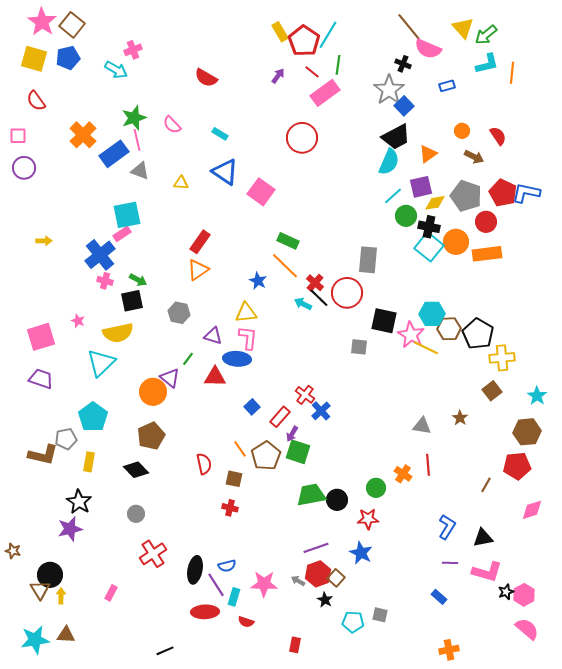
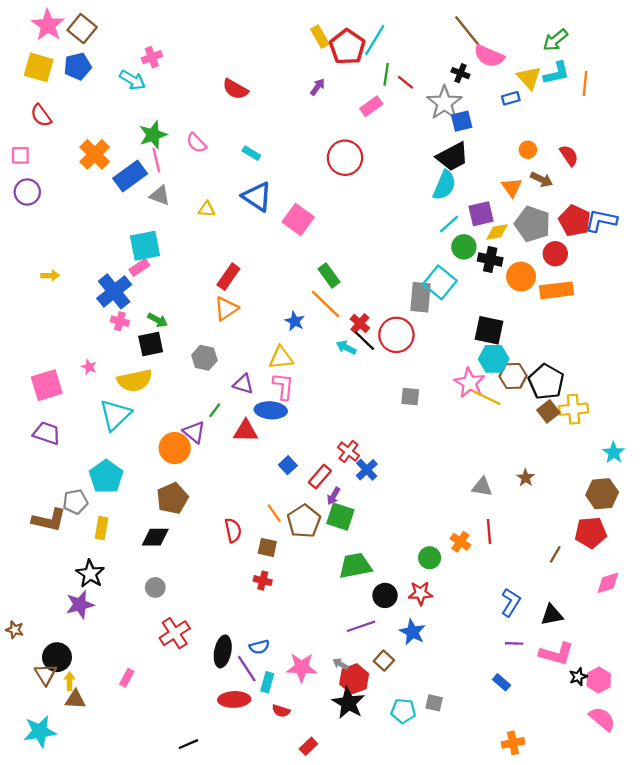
yellow triangle: (463, 28) -> (529, 78), moved
red line: (312, 72) -> (406, 82), moved
pink rectangle: (325, 93) -> (371, 106), size x0.7
blue square: (404, 106) -> (462, 121), turned 30
orange triangle: (428, 154) -> (512, 187), moved, turned -30
green rectangle: (288, 241) -> (329, 275), turned 30
cyan square: (429, 247) -> (440, 282), moved
black square: (384, 321) -> (489, 330), moved
brown square: (492, 391) -> (548, 411), moved
black diamond: (136, 470) -> (155, 537), turned -45
black circle: (337, 500) -> (385, 595), moved
red hexagon: (318, 574) -> (354, 679), moved
black star: (325, 600) -> (348, 703), moved, size x1.8
brown triangle: (66, 635) -> (75, 699), moved
red rectangle: (295, 645) -> (308, 746), moved, turned 35

